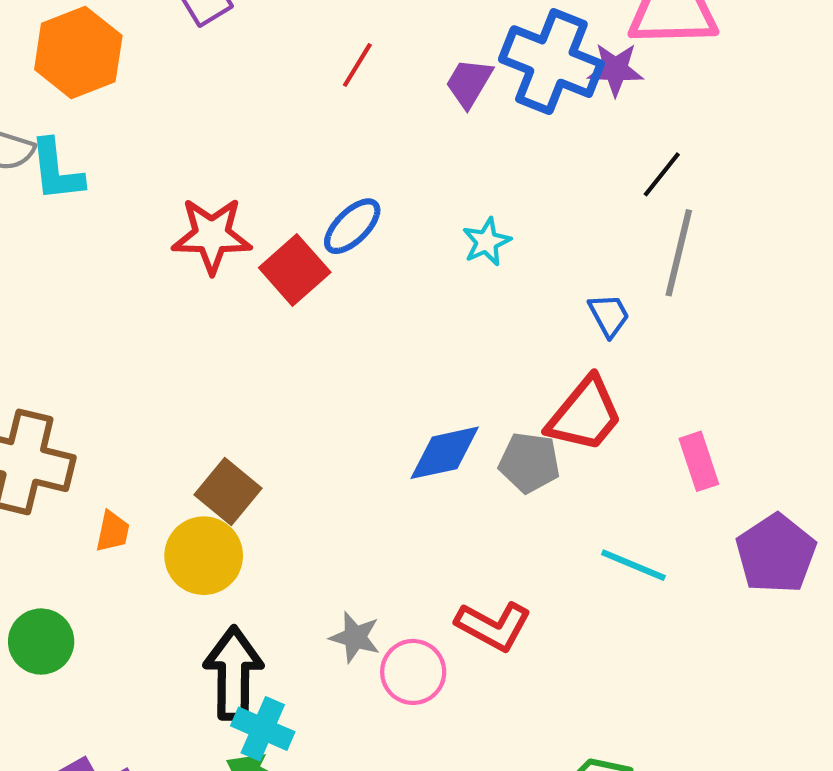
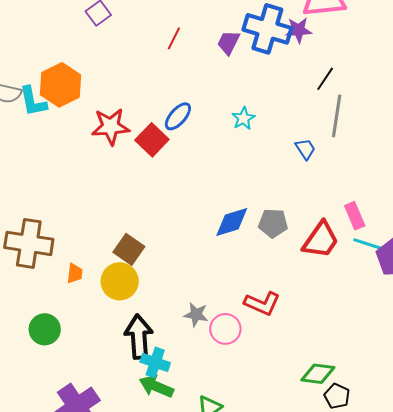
orange hexagon: (78, 52) -> (61, 85), moved
red trapezoid: (585, 415) -> (321, 240), moved
cyan line: (633, 565) -> (369, 245), moved

